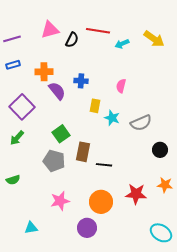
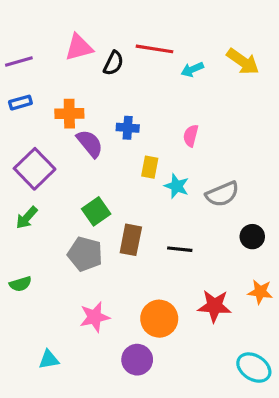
black line: (104, 165) -> (180, 249), moved

